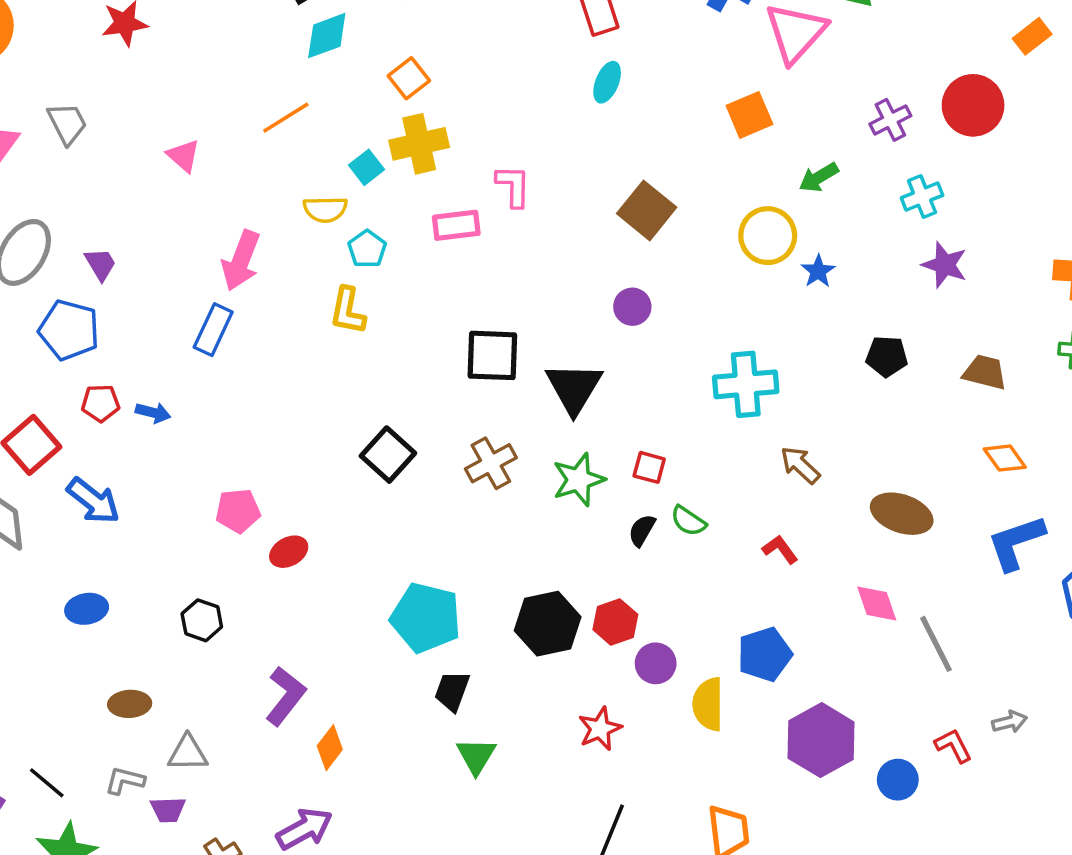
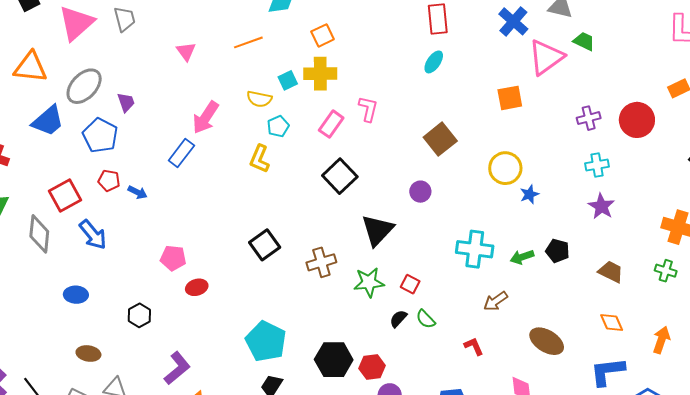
green arrow: (819, 177) -> (522, 257), moved
pink rectangle: (456, 225) -> (331, 124), turned -60
black square: (492, 355) -> (340, 176), moved, turned 32
brown arrow: (800, 465) -> (495, 301), turned -90

